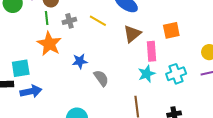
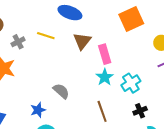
orange square: (171, 30) -> (131, 19), moved, size x1.4
blue star: (80, 61) -> (38, 110), moved
cyan cross: (176, 74) -> (131, 83), moved

